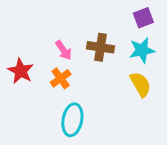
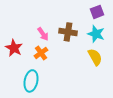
cyan star: (142, 50) -> (96, 34), turned 30
cyan ellipse: (72, 120) -> (31, 81), moved

